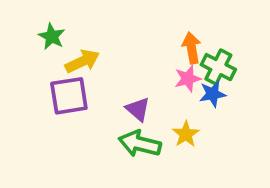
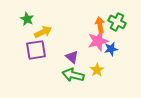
green cross: (218, 67) -> (117, 22), moved
pink star: (188, 79) -> (98, 41), size x1.5

